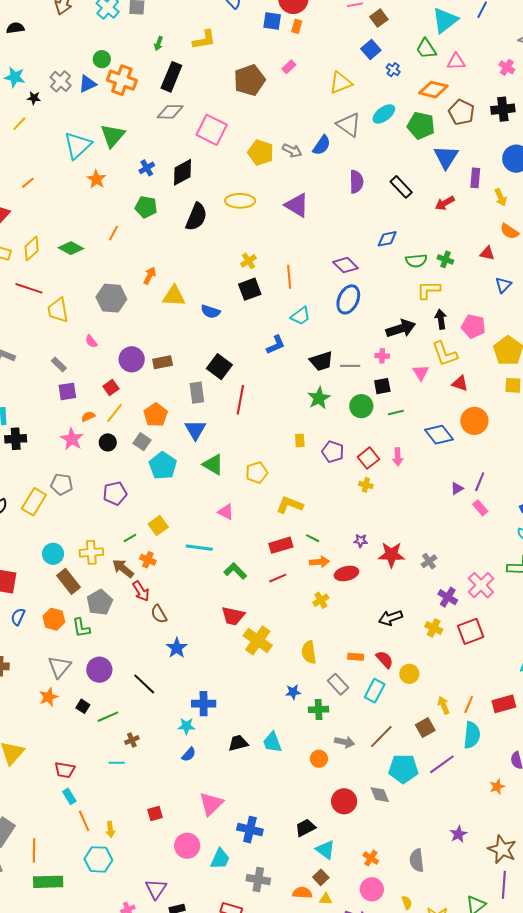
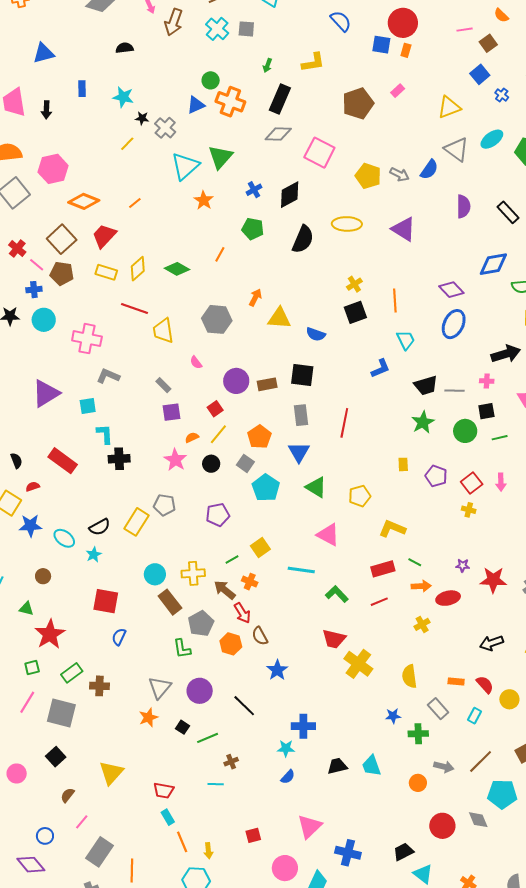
gray cross: (61, 81) -> (165, 128), moved
blue diamond: (387, 239) -> (493, 264), size x1.4
cyan trapezoid: (301, 316) -> (406, 340), turned -80
black square: (219, 367) -> (302, 375), moved, turned -30
pink triangle: (226, 512) -> (328, 535), size x1.4
orange hexagon: (54, 619) -> (231, 644), moved
cyan rectangle: (375, 691) -> (474, 716), size x0.7

